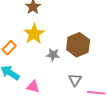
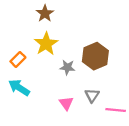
pink triangle: (33, 87) -> (66, 103), moved, turned 40

